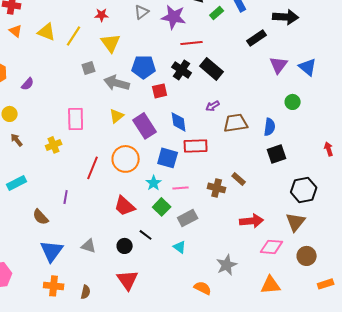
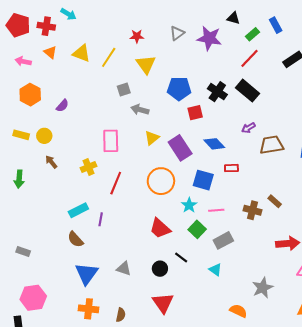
red line: (192, 43) -> (249, 58), moved, turned -40
gray arrow: (117, 83) -> (140, 110), moved, size x0.7
blue diamond: (179, 122) -> (214, 144), turned -35
red rectangle: (196, 146) -> (231, 168), size x0.6
red line: (93, 168) -> (116, 183), moved
cyan rectangle: (17, 183) -> (78, 210), moved

